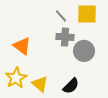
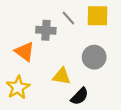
gray cross: (65, 37) -> (46, 30), moved
yellow triangle: (40, 84) -> (62, 76), moved, turned -30

